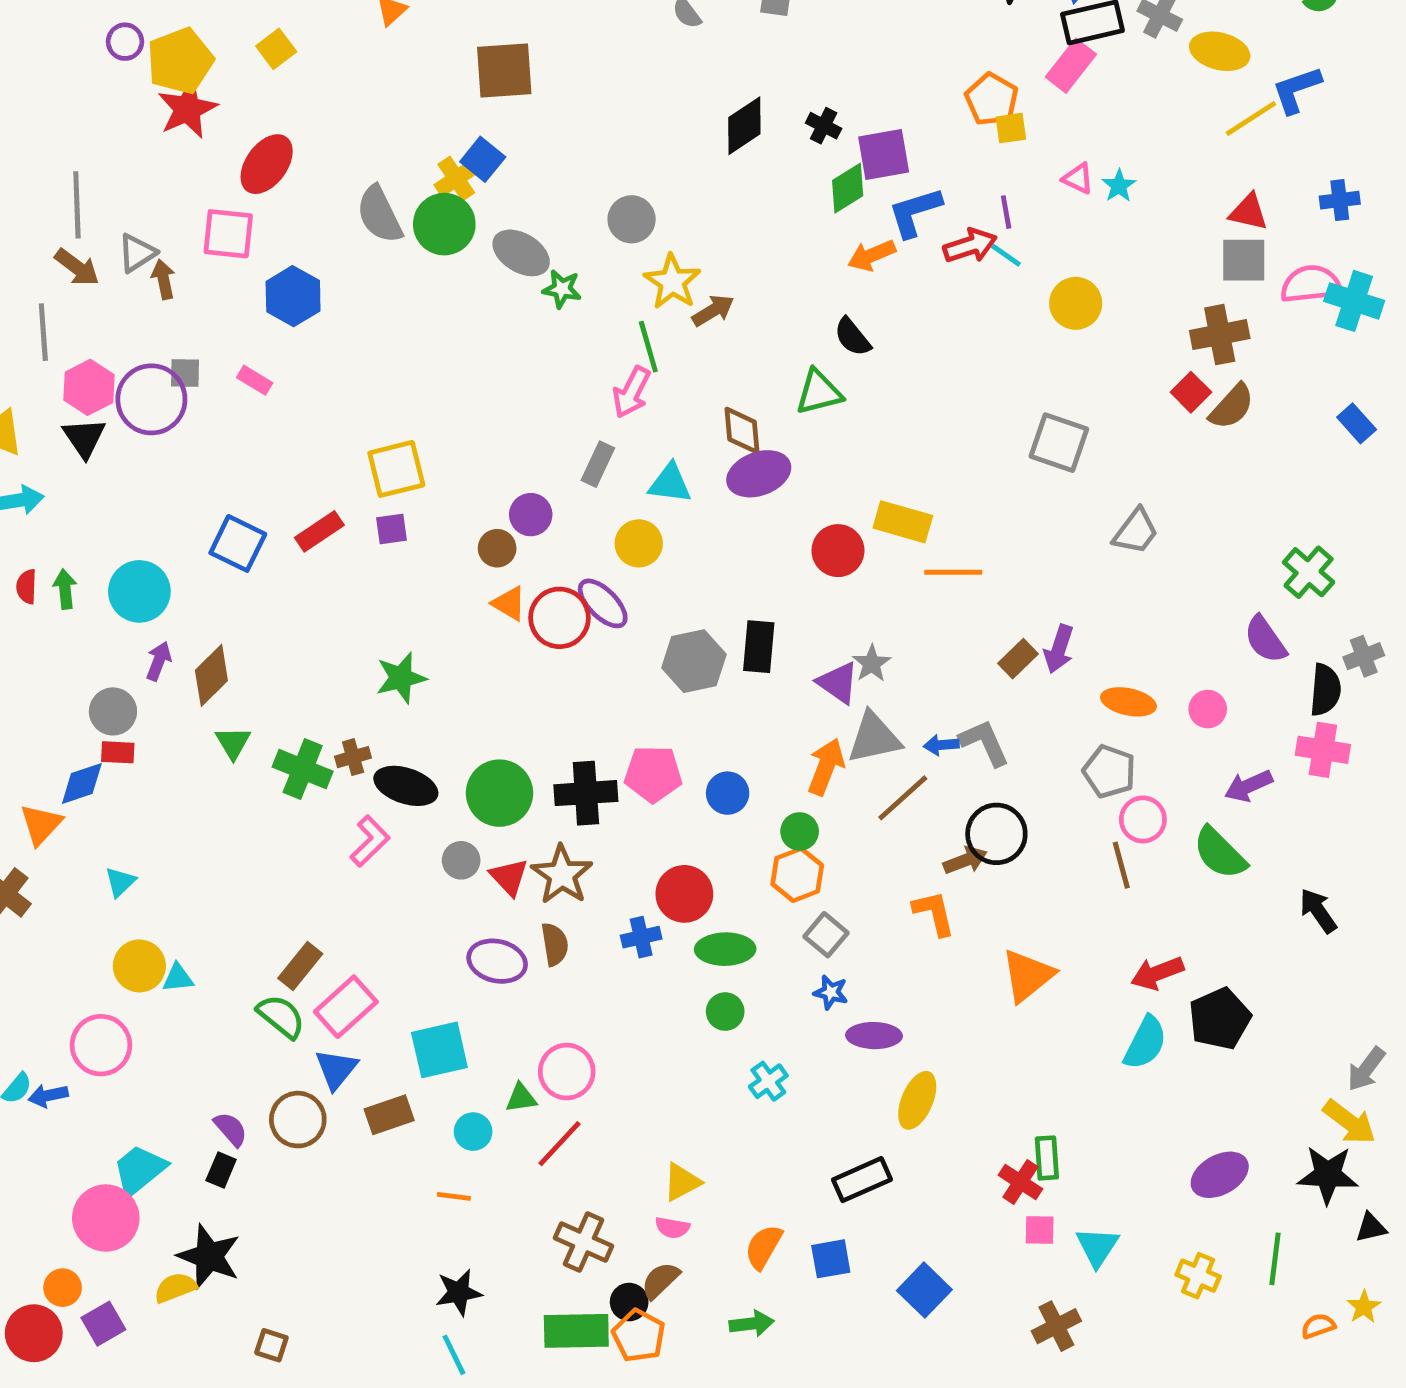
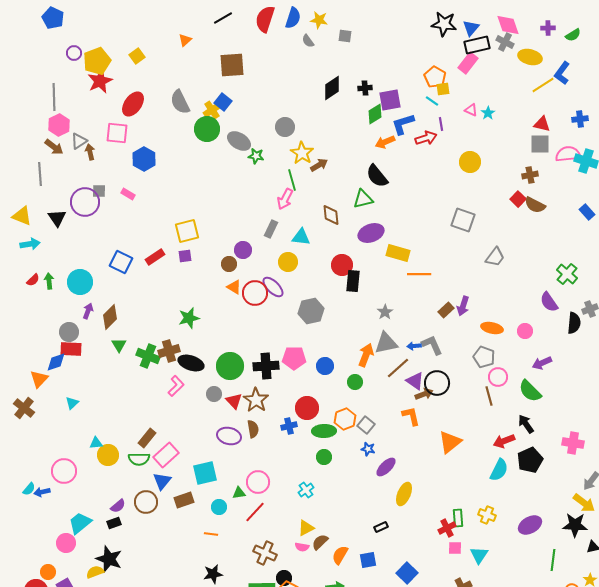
blue L-shape: (1297, 90) -> (562, 73), turned -35
black cross: (824, 126) -> (365, 88), turned -32
gray line: (77, 205) -> (54, 97), moved
gray semicircle: (379, 215) -> (180, 102), moved
cyan line: (1006, 255) -> (432, 101), moved
brown cross: (1220, 335) -> (530, 175), size x0.7
black semicircle: (852, 337) -> (377, 176), size x1.4
pink hexagon: (89, 387) -> (59, 125), moved
brown semicircle: (1232, 407) -> (535, 205), turned 75
purple ellipse: (759, 474) -> (371, 233), moved
red circle: (838, 551) -> (342, 265), moved
red semicircle: (27, 587) -> (33, 280), turned -136
black rectangle: (759, 647) -> (353, 281), moved
purple triangle: (838, 683) -> (415, 381), moved
pink cross: (1323, 750) -> (573, 443), moved
red rectangle: (118, 752) -> (71, 349), size x1.5
brown cross: (353, 757) -> (169, 351), size x1.5
orange hexagon: (797, 875) -> (345, 419), moved
black arrow: (1318, 911) -> (526, 424), moved
yellow circle: (139, 966) -> (108, 455), moved
green semicircle: (281, 1016) -> (139, 459), turned 140
purple ellipse: (874, 1036) -> (386, 467), turned -45
cyan cross: (768, 1081) -> (306, 490), moved
purple semicircle: (231, 1129) -> (118, 506), turned 91
black rectangle: (221, 1170) -> (114, 523), turned 48
black rectangle: (862, 1180) -> (381, 527), size x0.6
red cross: (1020, 1182) -> (447, 528), turned 30
pink circle: (106, 1218) -> (66, 543), size x0.7
yellow cross: (1198, 1276) -> (487, 515), moved
brown semicircle: (660, 1280) -> (320, 542), moved

